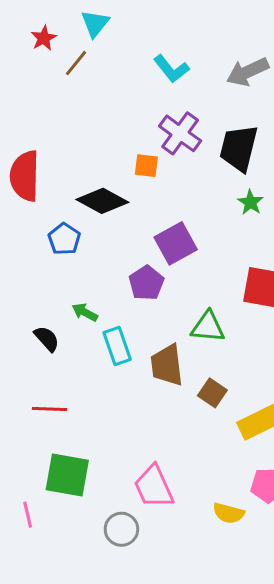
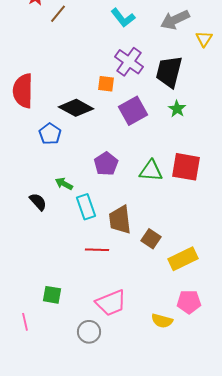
purple square: (176, 243) -> (133, 111), moved
green triangle: (208, 327) -> (151, 171), moved
red line: (50, 409) -> (97, 250), moved
green square: (67, 475) -> (52, 295), size x0.6
pink trapezoid: (154, 487) -> (111, 303), turned -88

